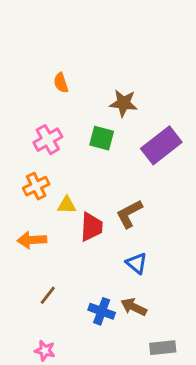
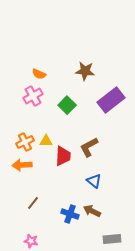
orange semicircle: (61, 83) -> (39, 74), moved, turned -48
green square: (102, 138) -> (67, 105), moved, turned 30
orange cross: (36, 186) -> (25, 142), moved

